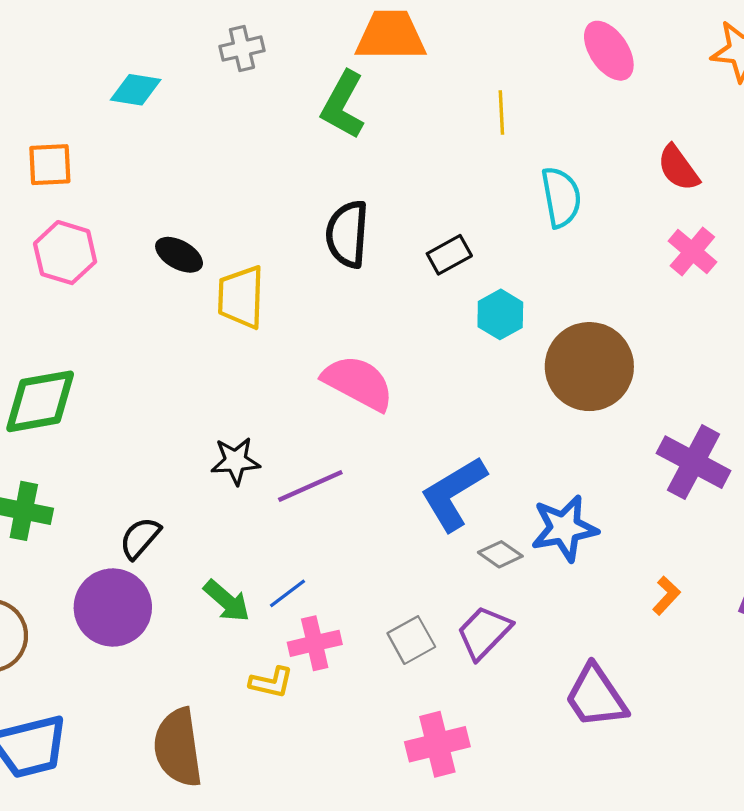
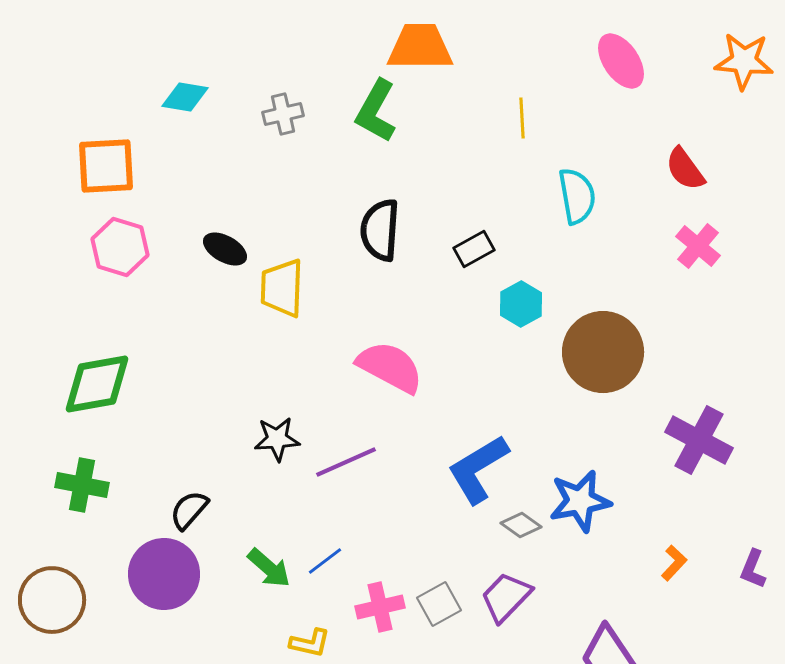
gray cross: (242, 49) -> (283, 114), moved
orange square: (50, 165) -> (106, 166), size x1.4
pink cross: (315, 643) -> (380, 607), moved

